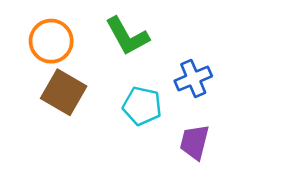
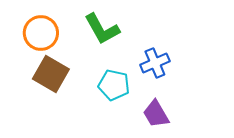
purple trapezoid: (195, 142) -> (156, 114), turned -44

